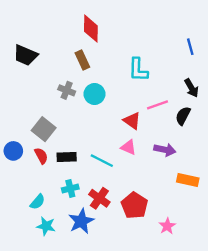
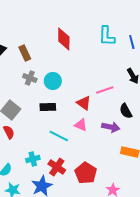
red diamond: (91, 29) -> (64, 39), moved
brown rectangle: (82, 60) -> (25, 53), moved
cyan L-shape: (138, 70) -> (107, 36), moved
black semicircle: (183, 116) -> (126, 111), moved, turned -56
black rectangle: (67, 157) -> (48, 107), moved

